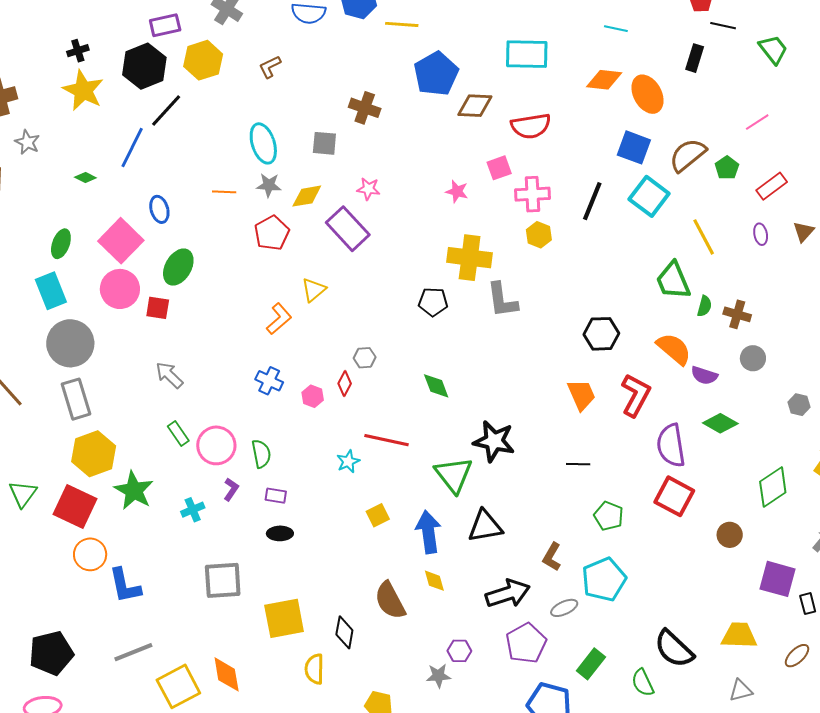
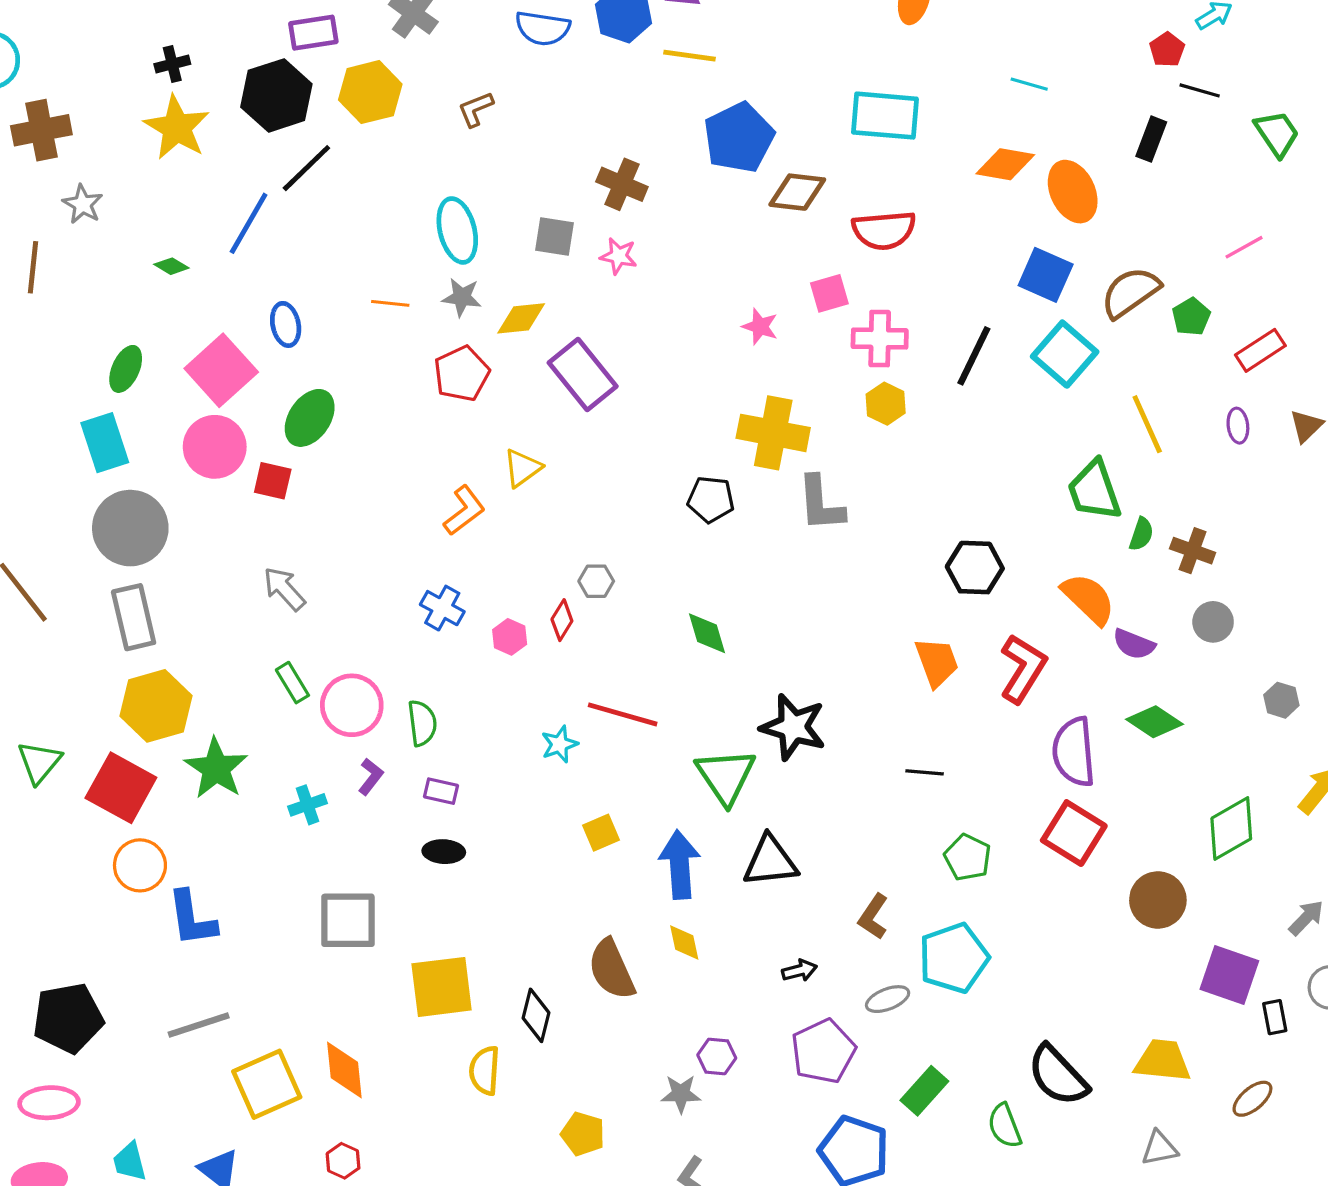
pink star: (368, 189) -> (619, 256), moved
brown circle: (730, 535) -> (1158, 900), size x1.4
black arrow: (508, 594) -> (799, 971), size x0.5

